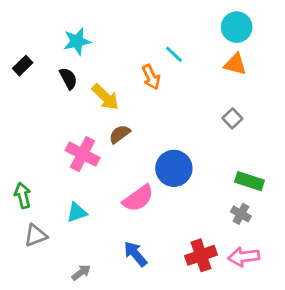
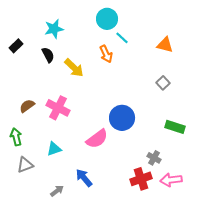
cyan circle: (237, 27) -> (107, 19), moved
brown semicircle: (120, 134) -> (27, 106), moved
gray cross: (241, 214) -> (154, 158), moved
blue arrow: (135, 254) -> (84, 178), moved

